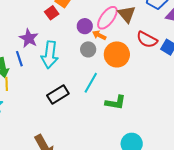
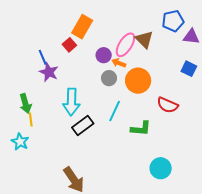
red semicircle: (147, 40) -> (167, 105), moved
cyan arrow: (50, 55) -> (71, 102), moved
blue line: (19, 59) -> (43, 57), moved

